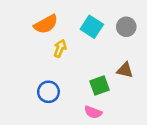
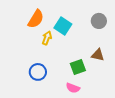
orange semicircle: (46, 24) -> (36, 19), turned -30
cyan square: (92, 27) -> (63, 26), moved

